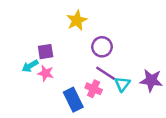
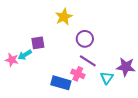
pink star: (46, 73) -> (12, 60), moved
cyan triangle: (122, 84) -> (107, 78), moved
blue rectangle: (73, 100) -> (61, 83), turned -48

